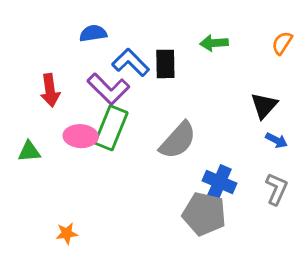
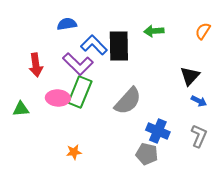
black rectangle: (165, 64) -> (119, 46), size x1.4
gray pentagon: (204, 214) -> (147, 154), size x0.7
orange star: (67, 233) -> (74, 152), moved

